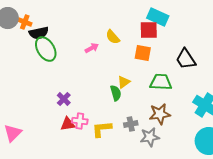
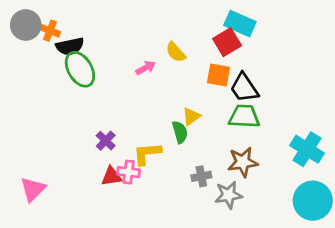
red square: (149, 30) -> (227, 42), turned -30
black trapezoid: (186, 59) -> (244, 88), moved
yellow L-shape: (102, 129) -> (147, 153), moved

